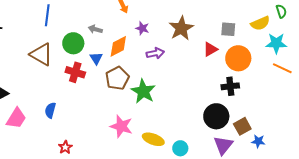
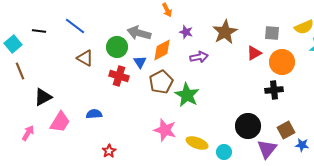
blue line: (47, 15) -> (75, 26), moved, turned -60
gray arrow: (95, 29) -> (139, 33), size x1.6
brown triangle: (41, 54) -> (85, 58), size x0.7
blue semicircle: (50, 110) -> (94, 114), turned 70
black circle: (216, 116) -> (248, 126), moved

